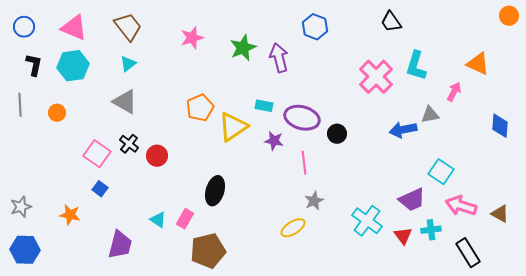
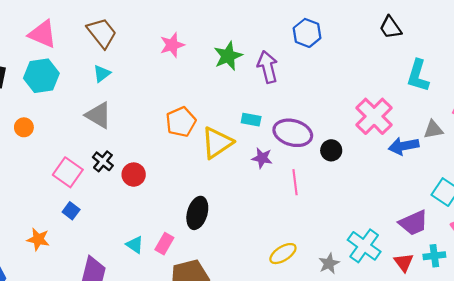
pink cross: (376, 77) -> (374, 116), moved
gray star: (314, 201) -> (329, 263), moved

